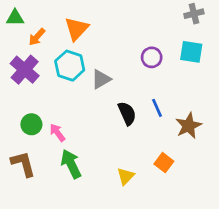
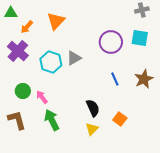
purple circle: (152, 57) -> (111, 42), size x1.5
cyan hexagon: (70, 66) -> (51, 62), moved
black semicircle: (127, 113) -> (93, 108), moved
brown star: (189, 126) -> (144, 79), moved

